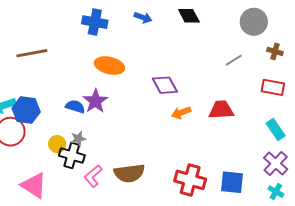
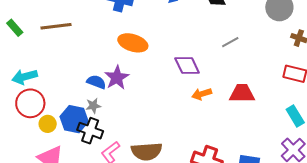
gray line: (234, 60) -> (230, 42), moved
blue hexagon: (26, 110) -> (74, 119), moved
gray star: (78, 139) -> (93, 106), moved
yellow circle: (57, 144) -> (48, 124), moved

